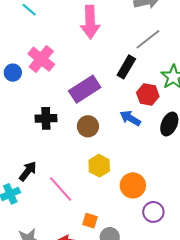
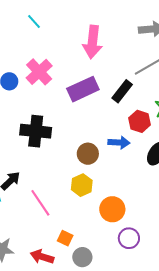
purple rectangle: (85, 89) -> (83, 89), moved
black cross: (46, 118) -> (36, 131), size x1.4
blue arrow: (130, 118) -> (119, 142), turned 145
brown circle: (88, 126) -> (88, 154), moved

